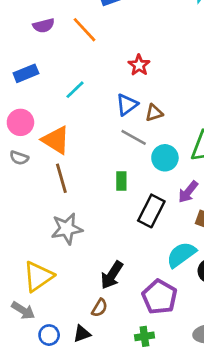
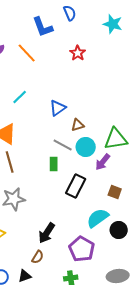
red star: (139, 65) -> (78, 53), moved
brown triangle: (154, 113) -> (78, 125), moved
gray line: (134, 137) -> (63, 145), moved
purple arrow: (188, 192) -> (103, 162), moved

